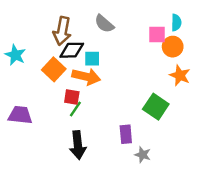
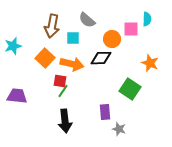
orange circle: (173, 47) -> (112, 39), moved
black diamond: (72, 50) -> (101, 58), moved
cyan star: (15, 55) -> (13, 46), turned 30
cyan square: (92, 59) -> (73, 38), moved

